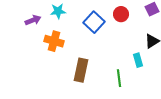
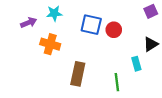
red circle: (121, 14) -> (114, 30), moved
blue square: (94, 22) -> (91, 25), turned -30

